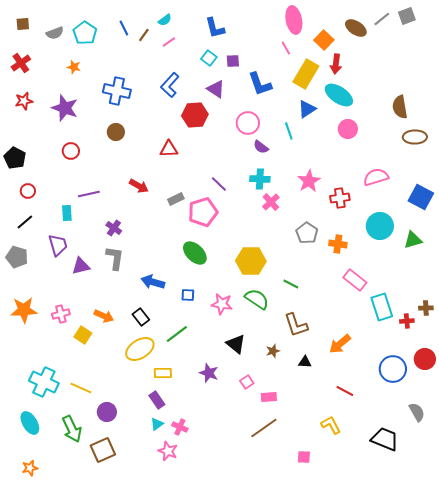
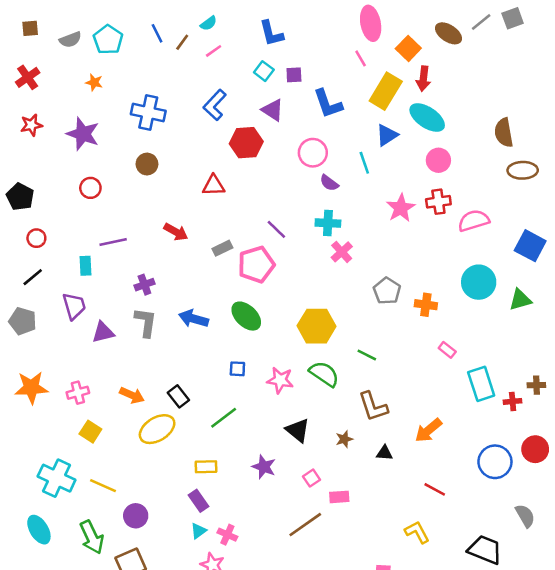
pink star: (309, 181) -> (401, 208), moved
red cross: (340, 198) -> (438, 202), moved
purple cross: (114, 228) -> (144, 285), turned 35
pink rectangle: (355, 280) -> (447, 350), size x0.6
blue arrow: (153, 282) -> (193, 319), moved
yellow square: (83, 335) -> (90, 432), moved
yellow ellipse: (140, 349) -> (157, 429), moved
brown line: (264, 428) -> (305, 525), moved

